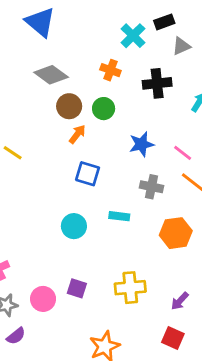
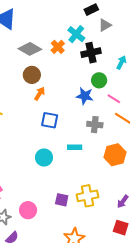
cyan cross: (133, 36) -> (76, 34), moved
orange cross: (110, 70) -> (58, 47), turned 32
gray diamond: (51, 75) -> (30, 49), moved
green circle: (104, 109) -> (99, 80), moved
blue star: (141, 144) -> (85, 96), turned 30
purple square: (77, 288) -> (62, 200), moved

